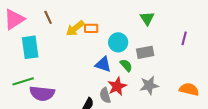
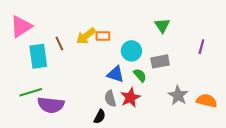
brown line: (48, 17) -> (59, 43), moved
gray star: (149, 85) -> (178, 95), moved, turned -30
gray semicircle: (105, 95) -> (110, 99), moved

